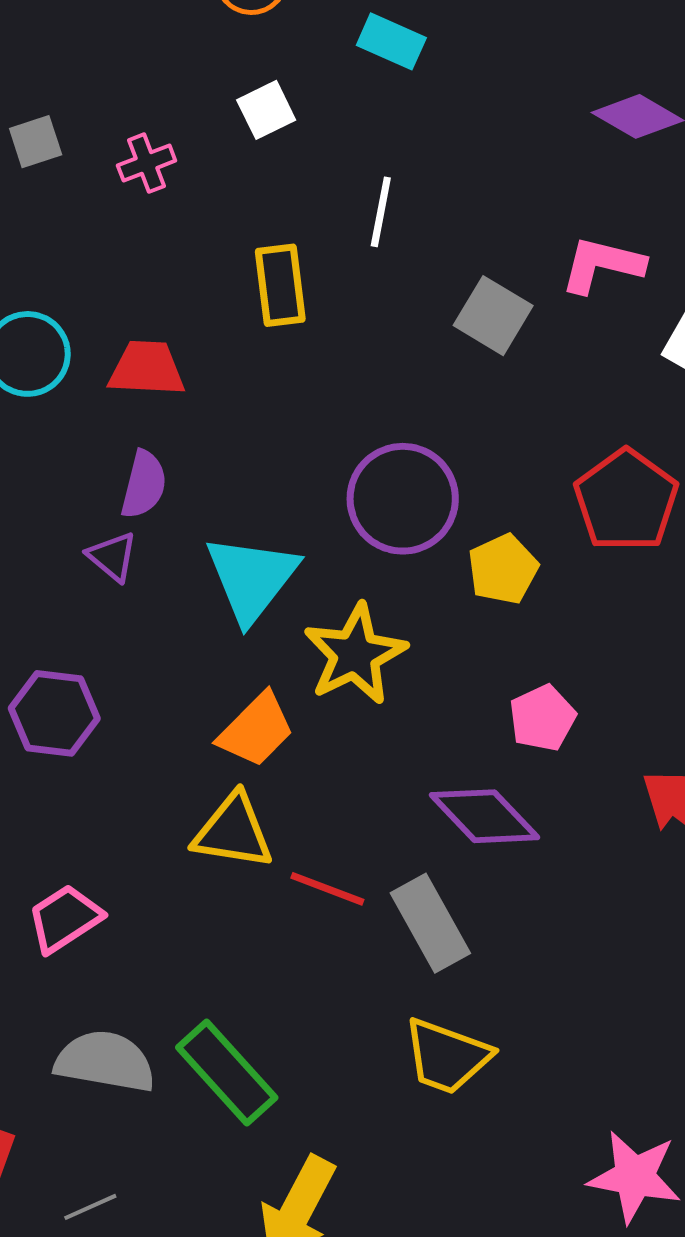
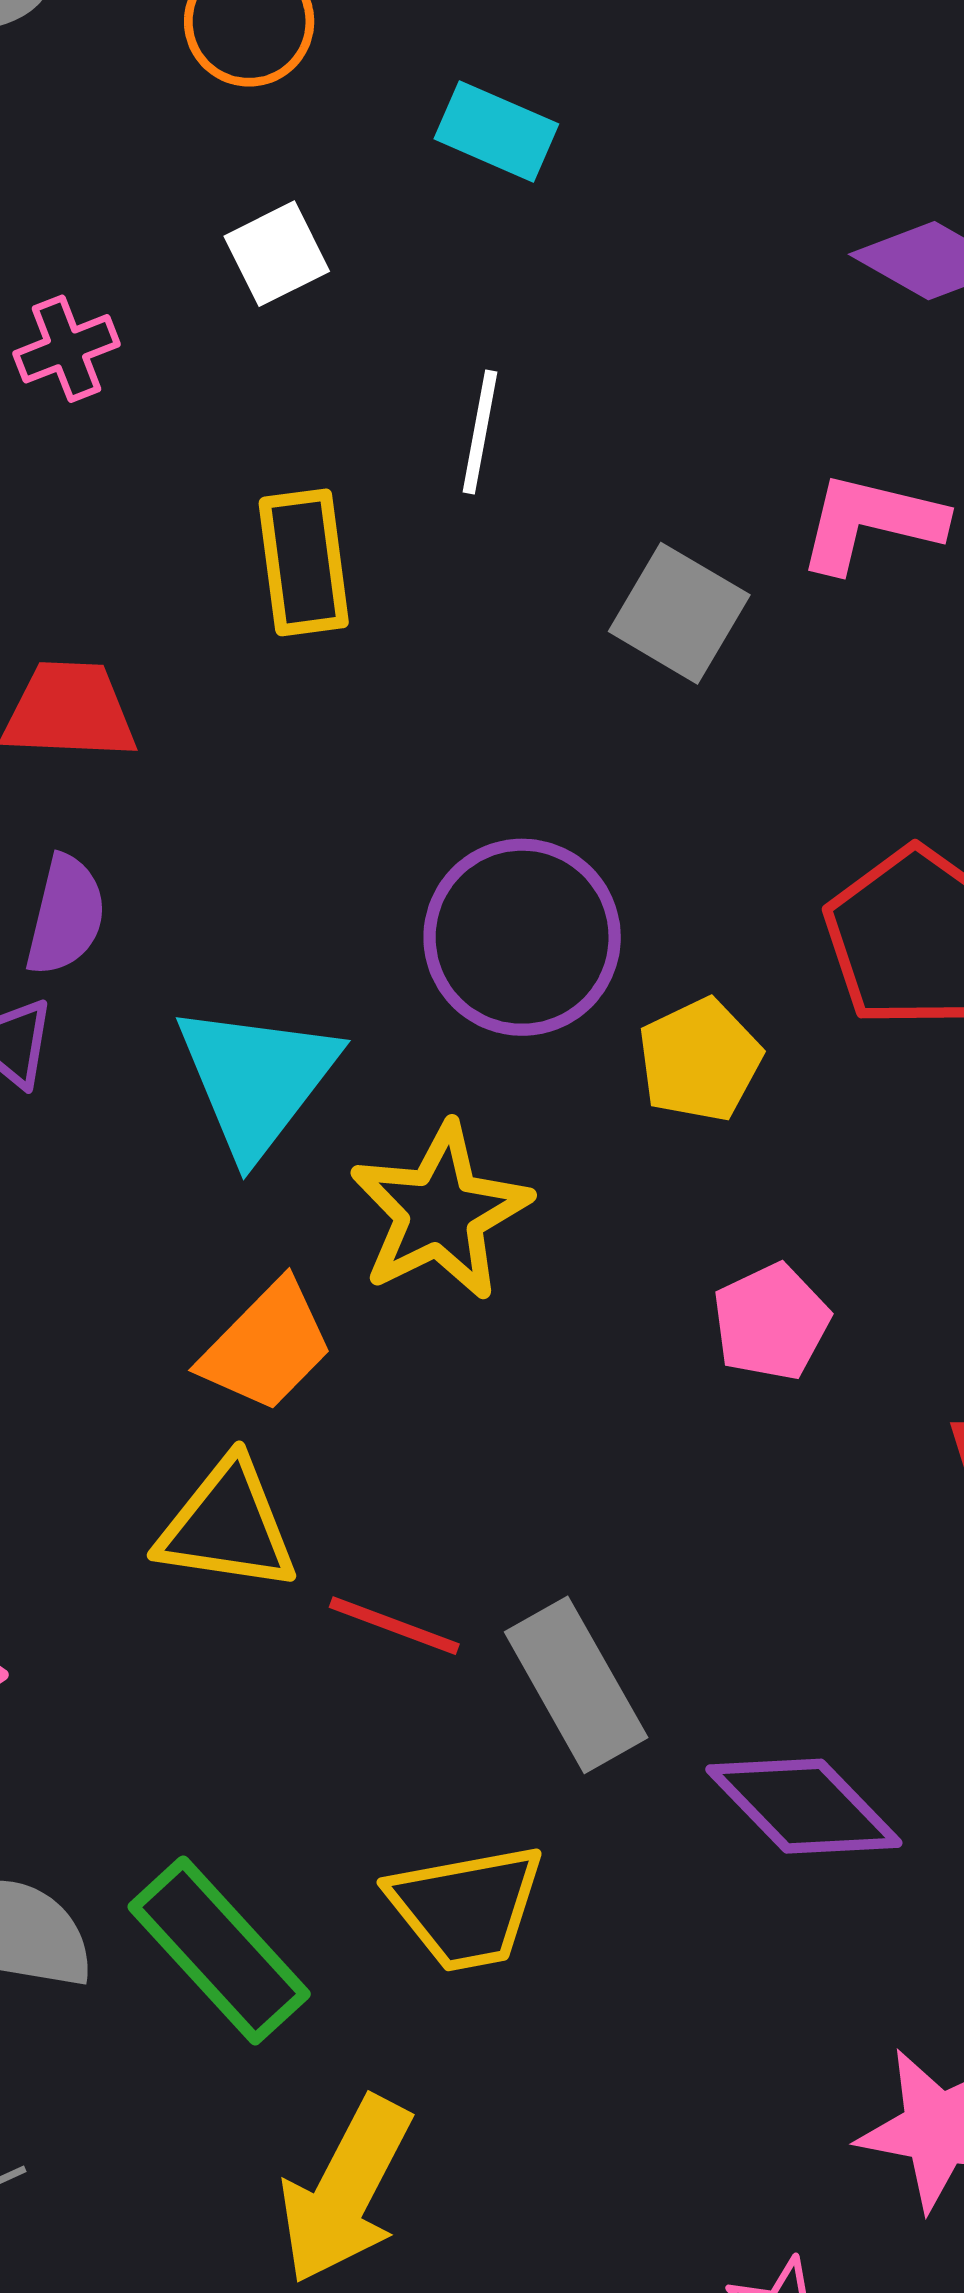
purple diamond: (485, 816) -> (804, 1806), moved
yellow trapezoid: (447, 1056) -> (466, 1907), moved, turned -30

